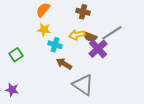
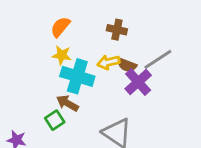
cyan cross: (55, 45) -> (77, 76), size x1.6
green square: (16, 55) -> (55, 120), moved
brown arrow: (64, 64) -> (67, 103), moved

